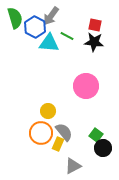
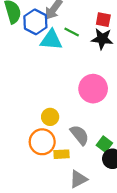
gray semicircle: (64, 132) -> (80, 135), moved
yellow rectangle: (58, 144) -> (61, 154), turned 64

